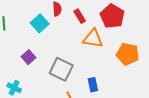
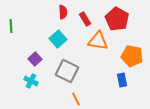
cyan square: (40, 23) -> (58, 39), moved
blue rectangle: (93, 85) -> (122, 80), moved
cyan cross: (14, 88) -> (31, 81), moved

